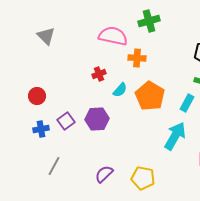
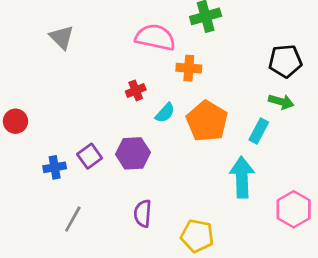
red circle: (37, 96) -> (15, 121), moved
cyan arrow: (175, 136) -> (242, 177), turned -32
purple semicircle: (104, 174) -> (143, 213), moved, turned -42

